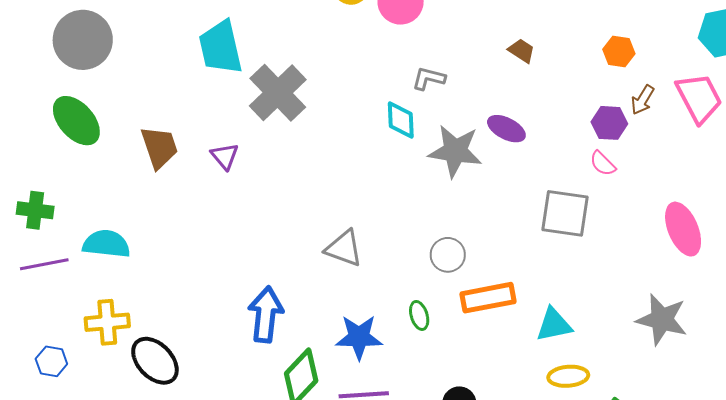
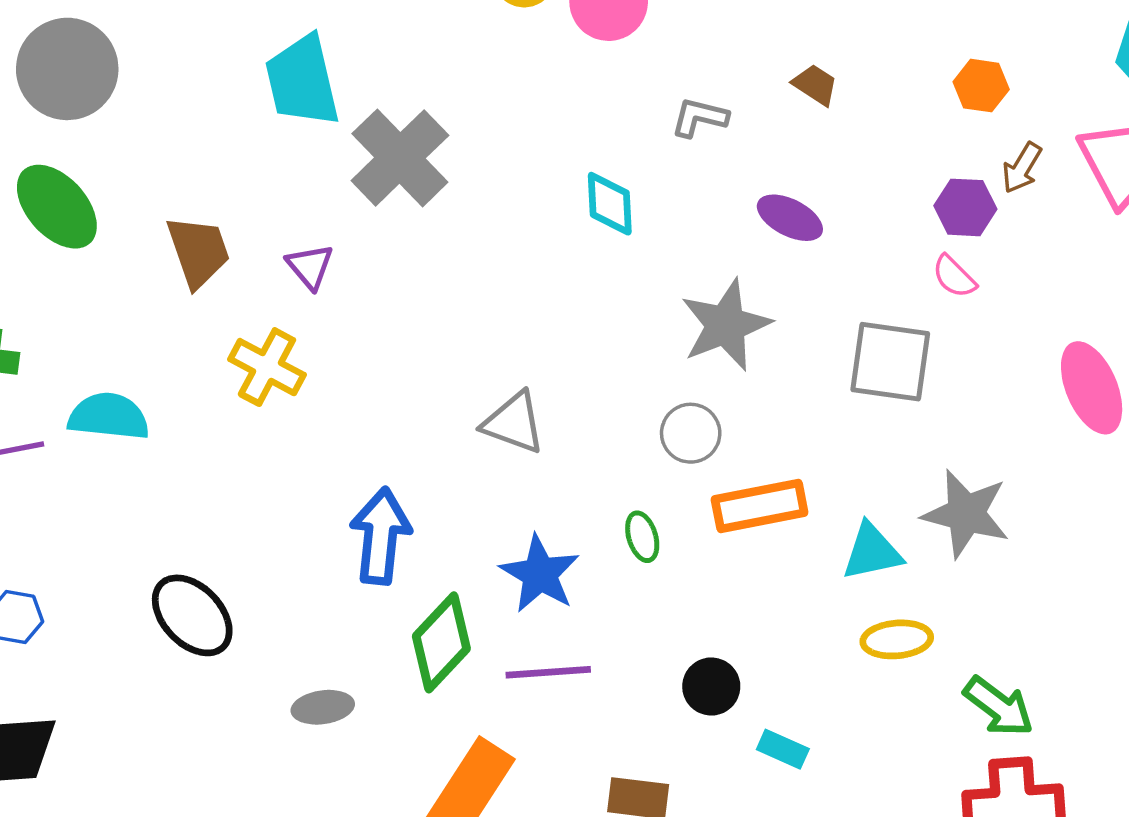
gray L-shape: (429, 78) -> (699, 117), moved
gray star: (455, 151) -> (726, 325), moved, turned -30
gray star: (662, 319) -> (966, 514), moved
yellow cross: (107, 322) -> (267, 367), moved, turned 33
blue star: (359, 337) -> (540, 574), turned 30

